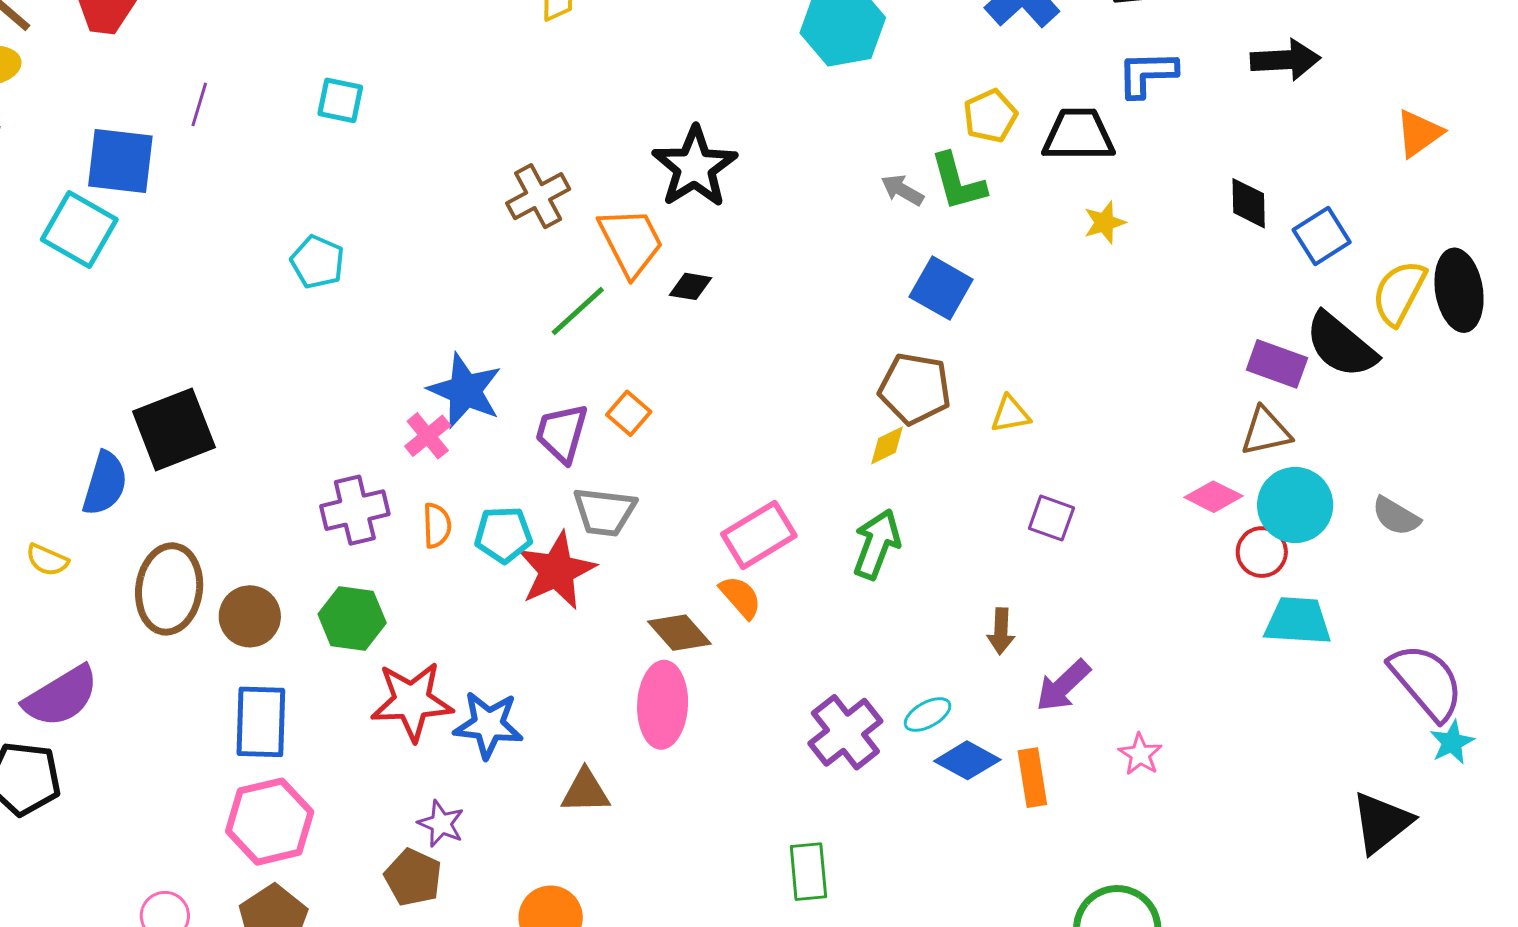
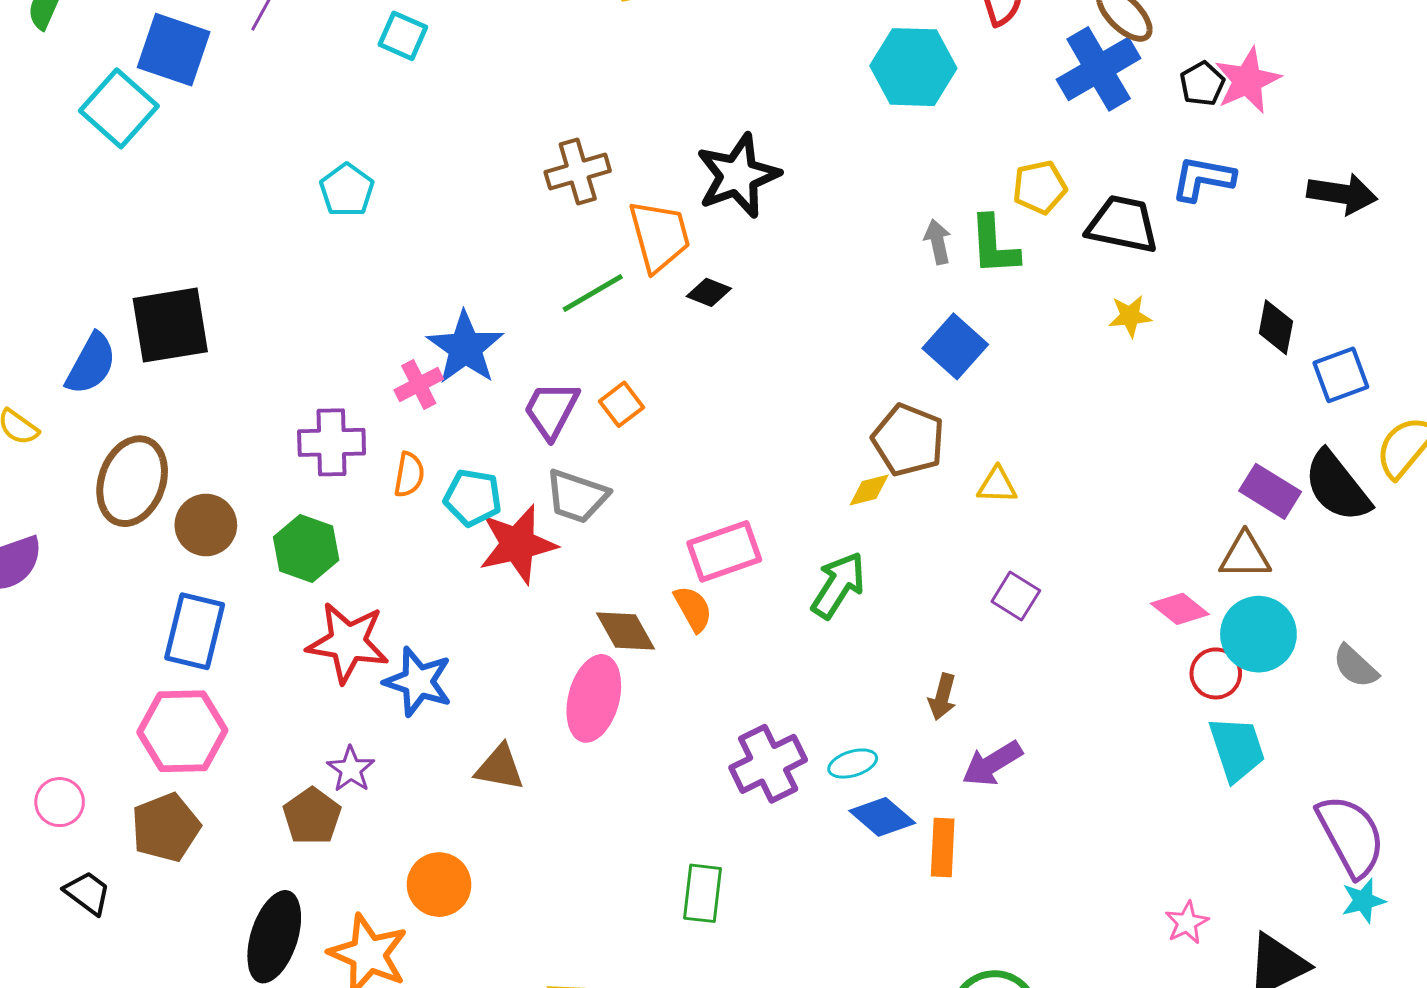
gray arrow: (902, 190) -> (938, 242), turned 36
cyan trapezoid: (1298, 621) -> (1237, 749), turned 56
pink star: (1140, 754) -> (1187, 923), moved

